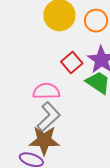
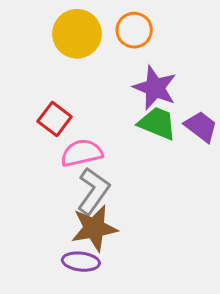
red square: (72, 62) -> (55, 119), moved

